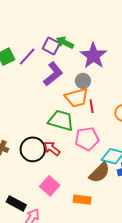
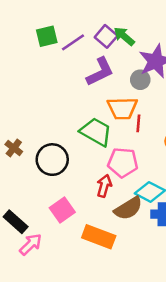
gray circle: (83, 81) -> (140, 80), moved
red arrow: (52, 148) -> (104, 186), moved, turned 54
orange rectangle: (82, 200) -> (99, 237), size x1.4

